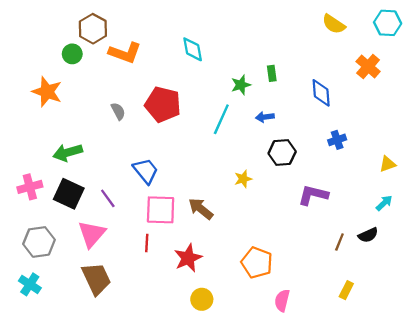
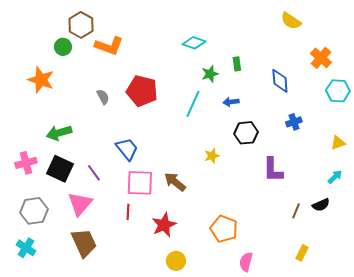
cyan hexagon: (388, 23) -> (338, 91), moved
cyan diamond: (193, 49) -> (194, 43), moved, turned -60
purple L-shape: (313, 195) -> (273, 170), turned -104

